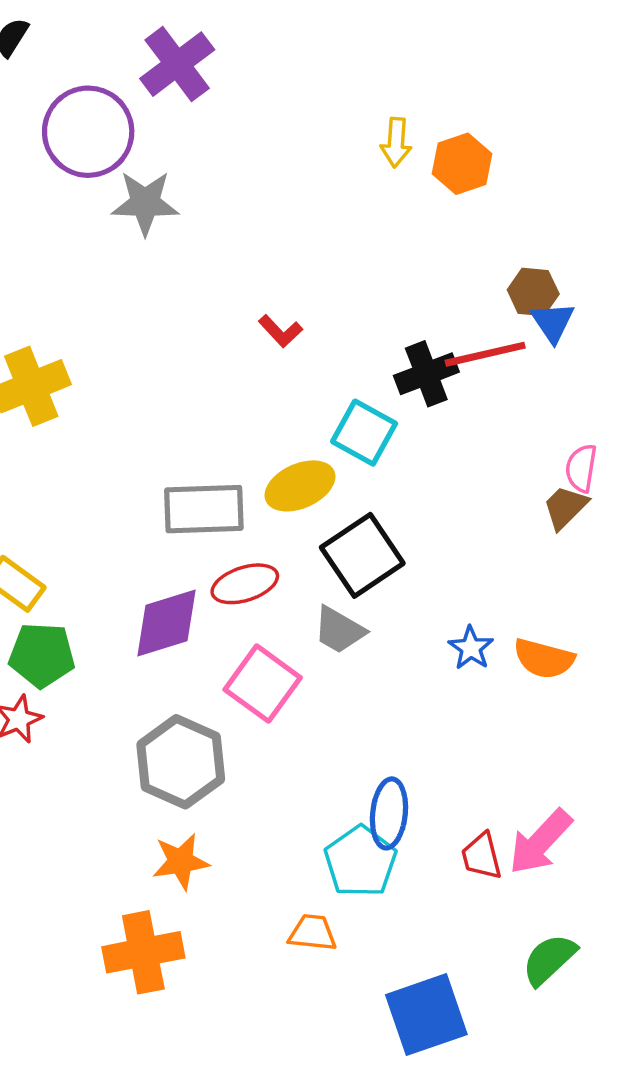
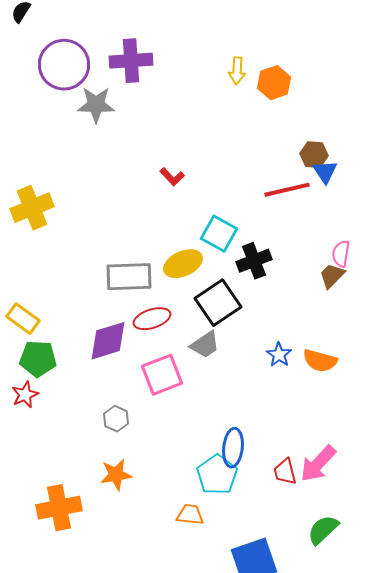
purple cross: (177, 64) -> (131, 61), moved, turned 33
black cross: (426, 374) -> (254, 261), moved
gray trapezoid: (339, 630) -> (205, 345), turned -64
pink square: (263, 684) -> (162, 375), turned 33
gray hexagon: (181, 762) -> (116, 419), size x0.5
orange cross: (143, 952) -> (59, 508), moved

